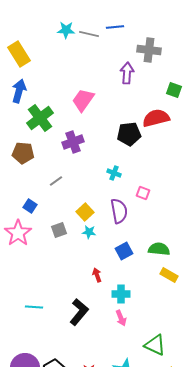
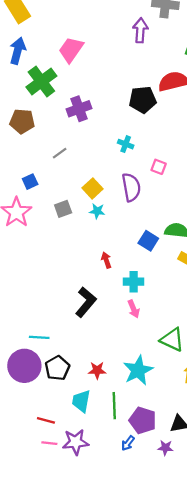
pink trapezoid: (83, 100) -> (71, 50), moved
blue square: (30, 206) -> (30, 182), turned 32
blue square: (124, 251) -> (148, 241), moved, turned -30
cyan line: (34, 307) -> (39, 337), moved

